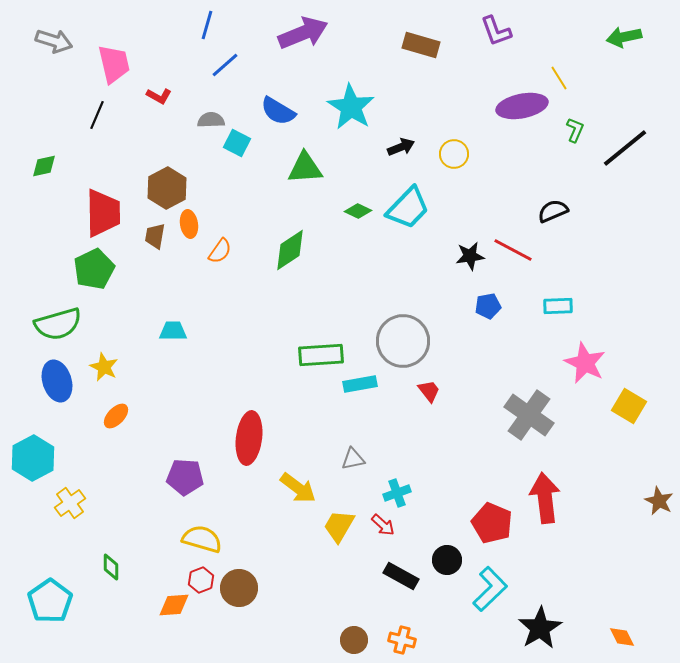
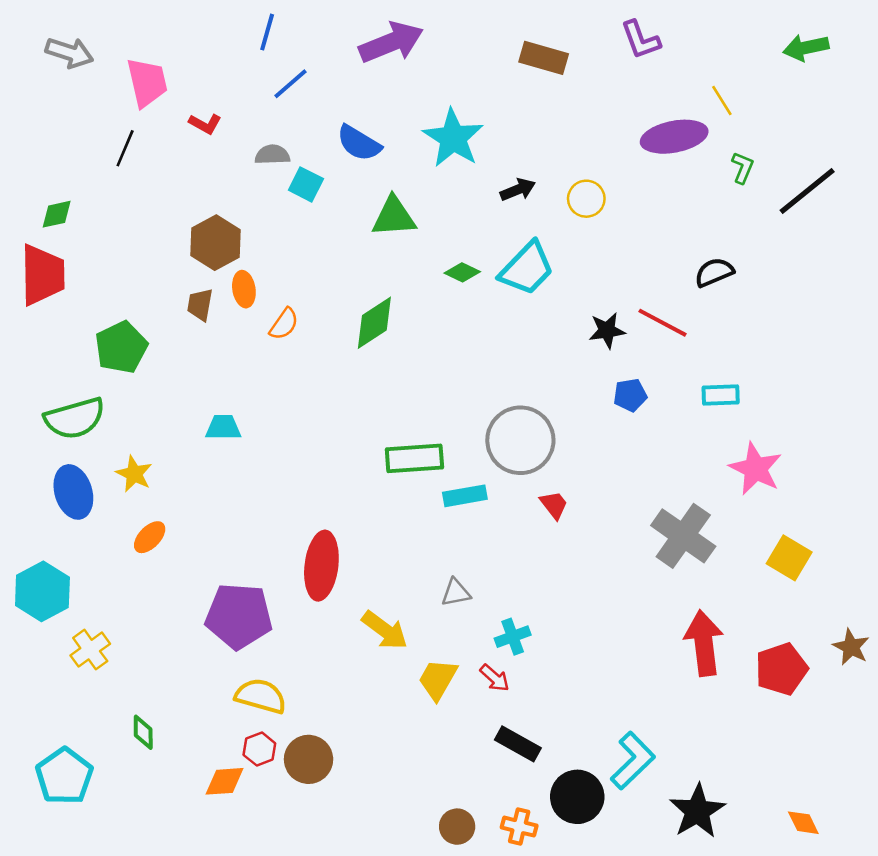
red trapezoid: (103, 213) -> (42, 275), moved
yellow square: (629, 406) -> (789, 558), moved
purple pentagon: (185, 477) -> (239, 616), size x1.4
red pentagon: (492, 523) -> (781, 669), moved, turned 30
black circle: (447, 560) -> (577, 797), moved, size x1.4

